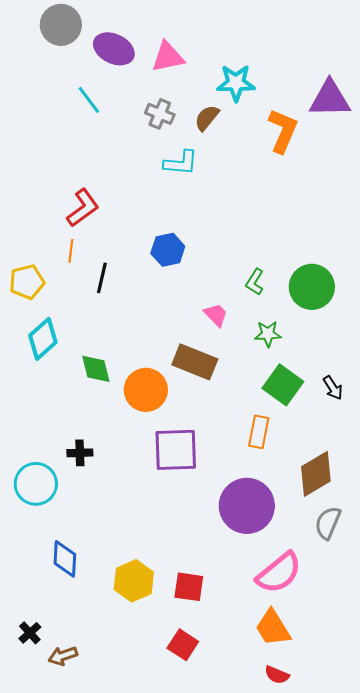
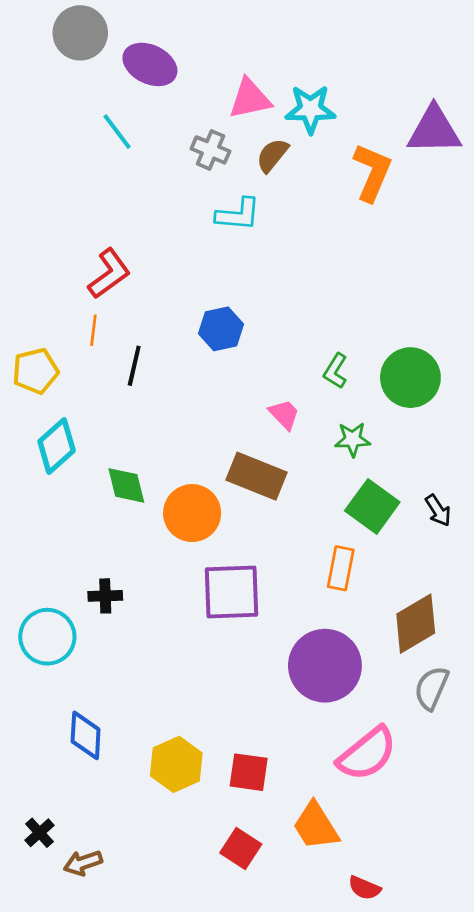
pink triangle: (168, 57) -> (250, 99), moved
orange trapezoid: (273, 628) -> (316, 826), moved

